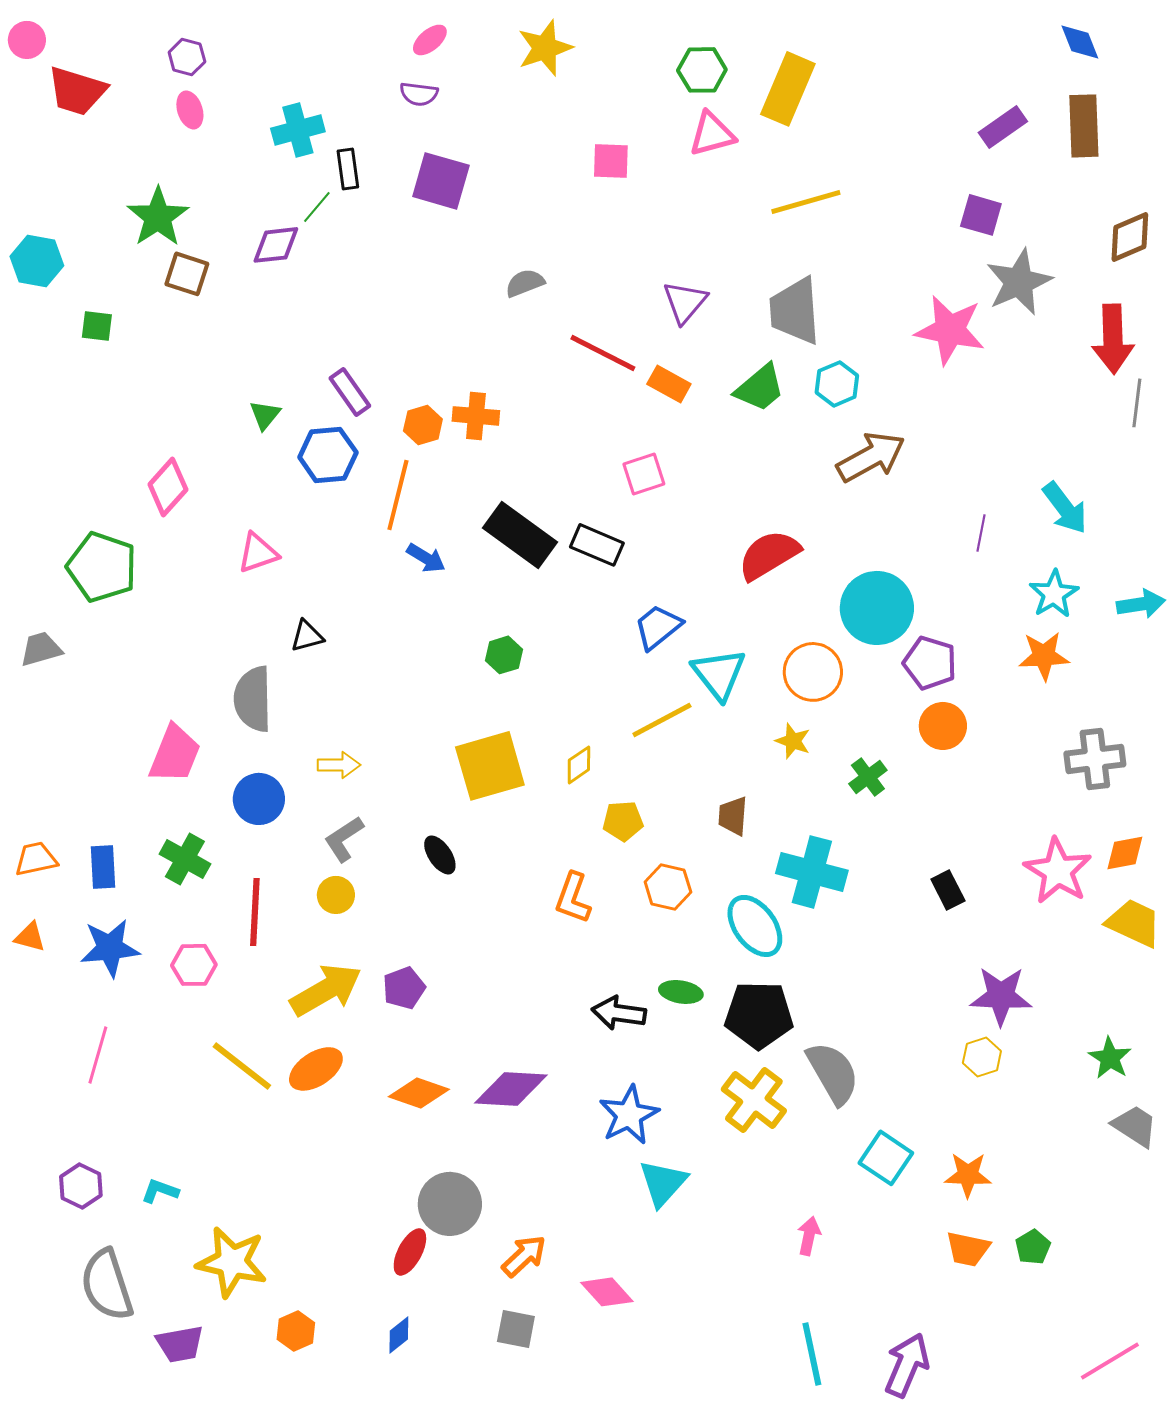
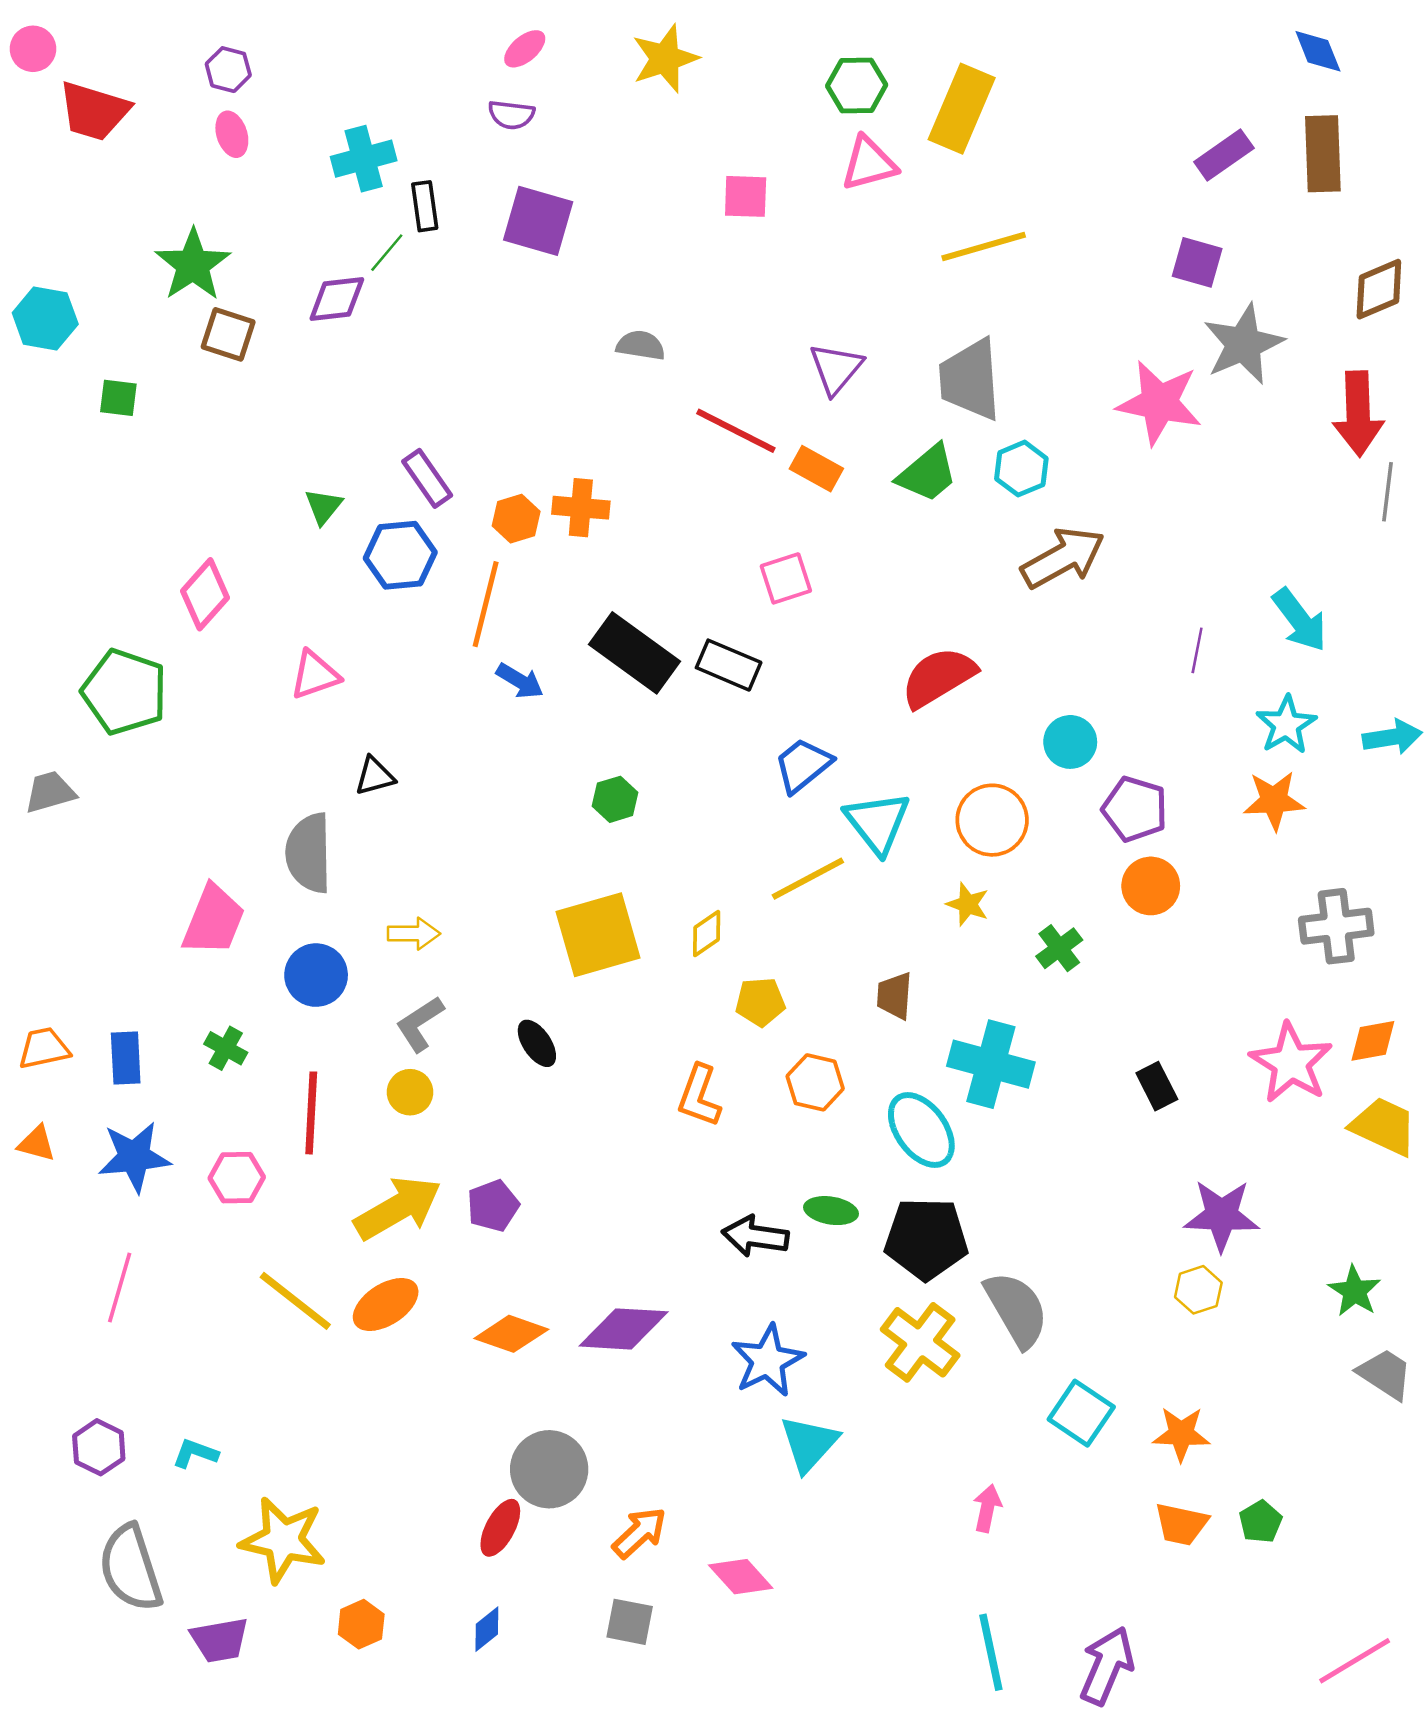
gray semicircle: (525, 283) -> (641, 345), turned 30
cyan circle: (877, 608) -> (1070, 742), size x0.6
green cross: (185, 859) -> (226, 1048), size x0.7

